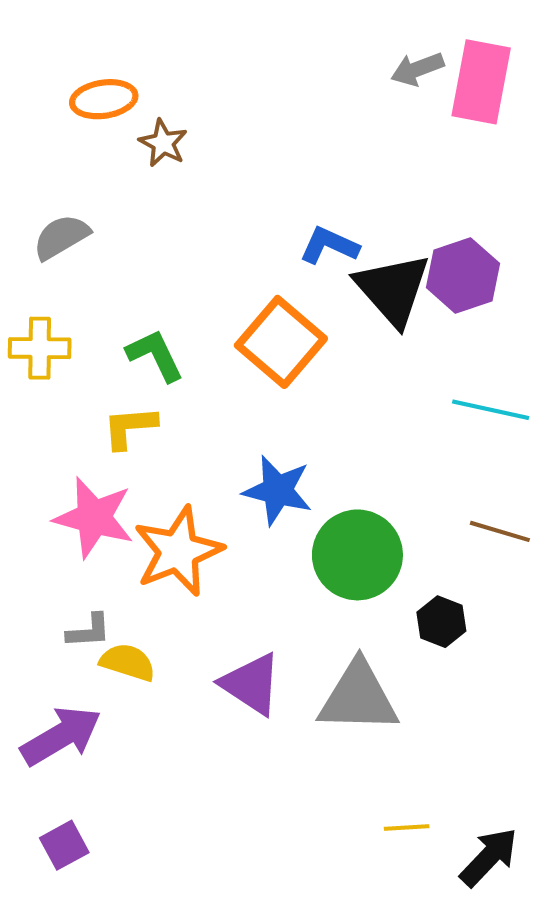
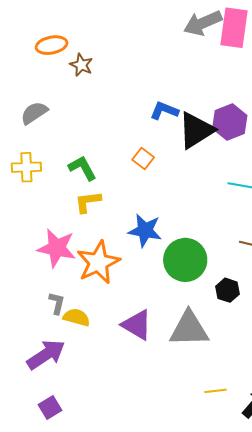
gray arrow: (417, 69) -> (203, 23), size x1.5
black triangle: (393, 289) -> (196, 130), turned 42
orange square: (281, 342) -> (143, 159), size x0.5
yellow L-shape: (130, 427) -> (88, 202), moved
gray L-shape: (89, 631) -> (57, 303), turned -70

